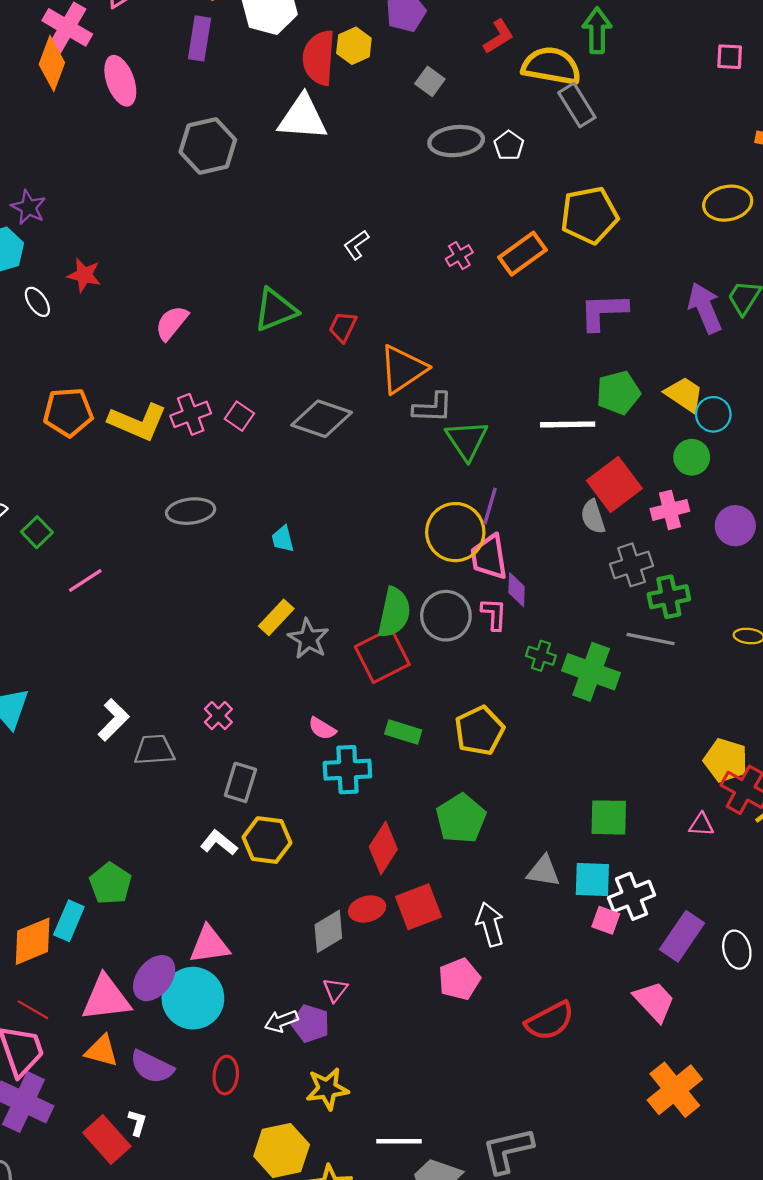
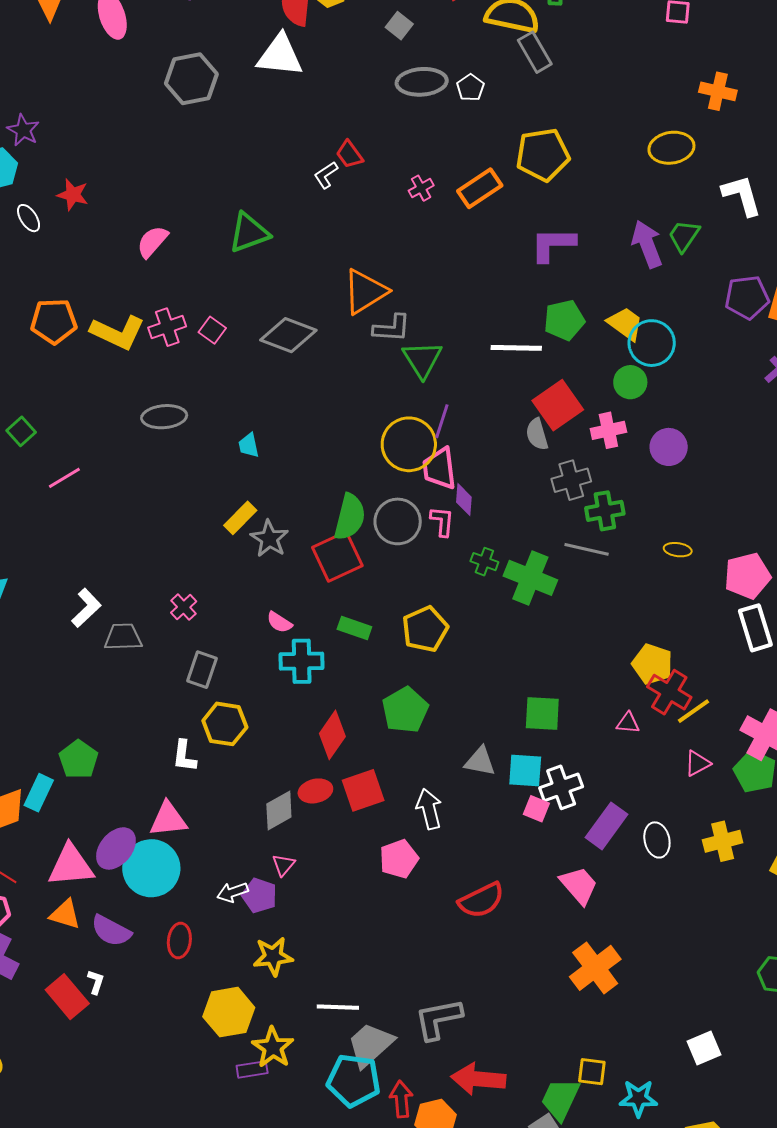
red trapezoid: (343, 327) -> (349, 154), moved, turned -64
cyan circle: (713, 414) -> (652, 343), size x1.4
white L-shape: (219, 843) -> (184, 756), moved, turned -124

